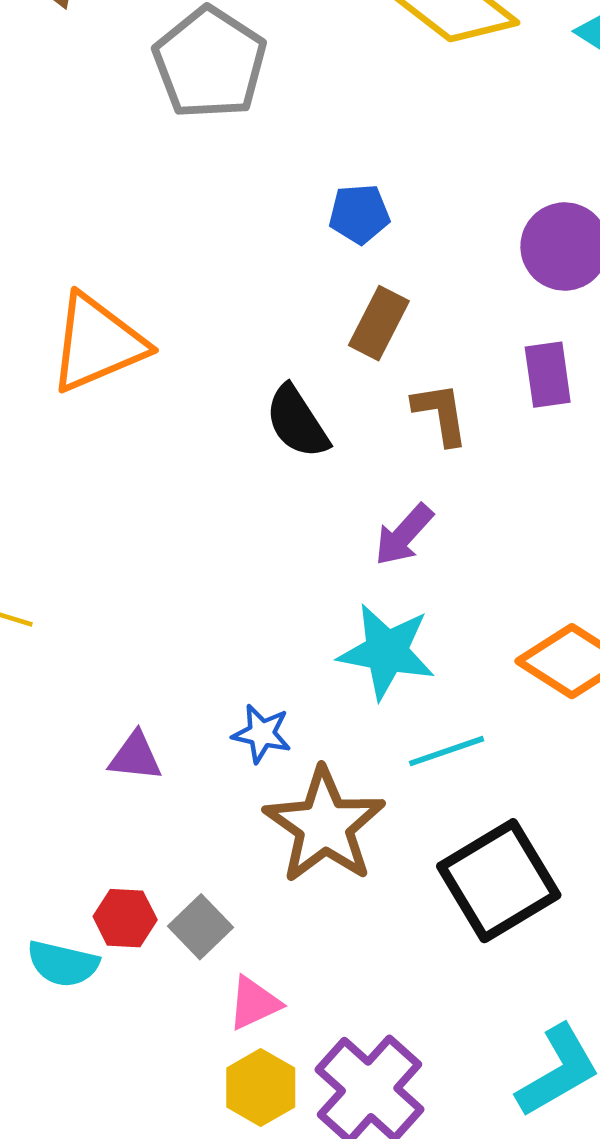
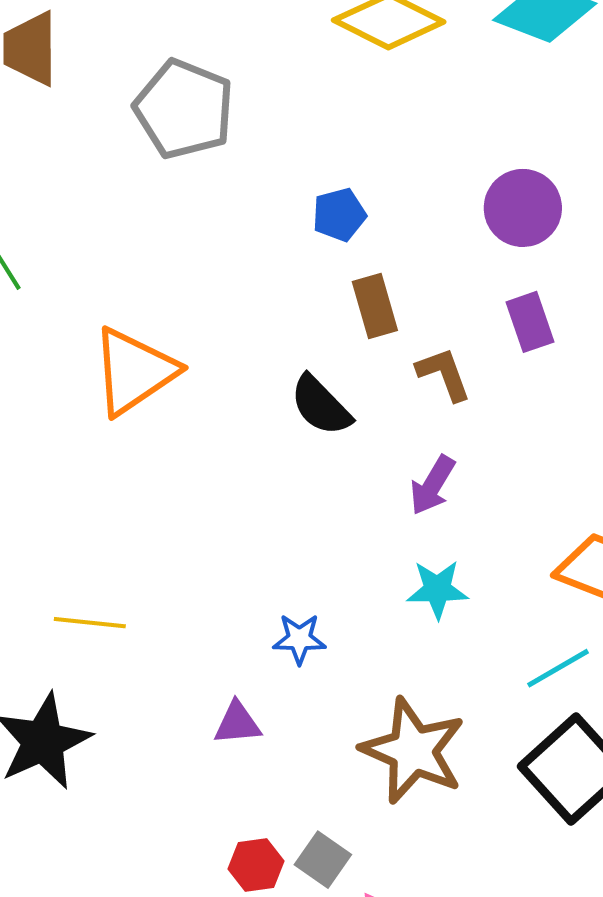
brown rectangle: (379, 323) -> (375, 306), turned -32
cyan star: (387, 652) -> (437, 589), size x0.7
blue star: (262, 734) -> (299, 639), moved
cyan line: (447, 751) -> (558, 668), moved

